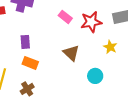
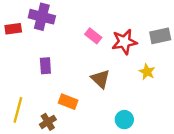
orange rectangle: (30, 63) -> (68, 102), moved
cyan circle: (95, 76) -> (124, 120), moved

